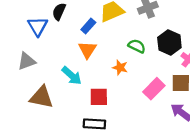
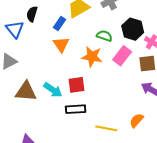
orange star: (120, 68) -> (92, 57), size x1.5
cyan arrow: (72, 76) -> (53, 90), moved
pink rectangle: (154, 89) -> (122, 56), moved

